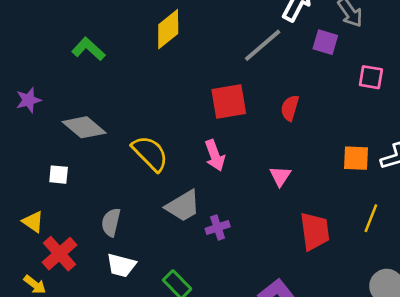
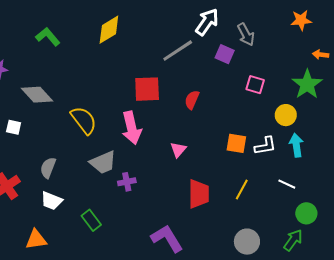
pink arrow: (215, 155) -> (132, 128), size x1.4

